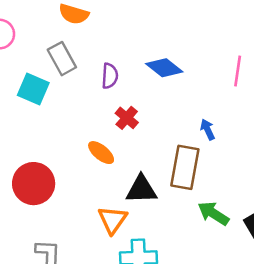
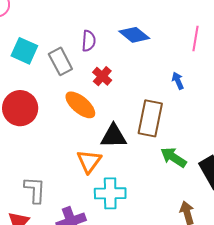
gray rectangle: (62, 59) -> (60, 61), moved
blue arrow: (208, 130) -> (178, 81), moved
orange ellipse: (101, 153) -> (80, 105), size x1.4
red circle: (34, 184) -> (20, 108), moved

